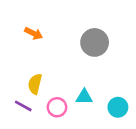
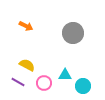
yellow semicircle: (35, 84) -> (27, 65), turned 105
cyan circle: (118, 107) -> (83, 86), moved

